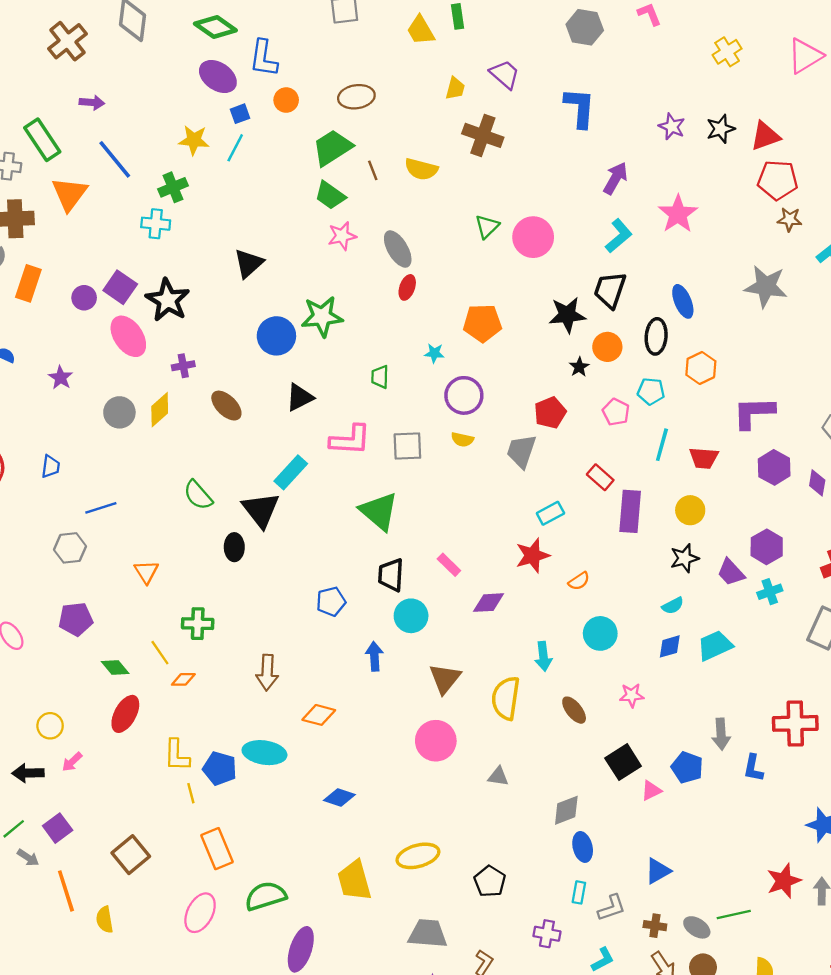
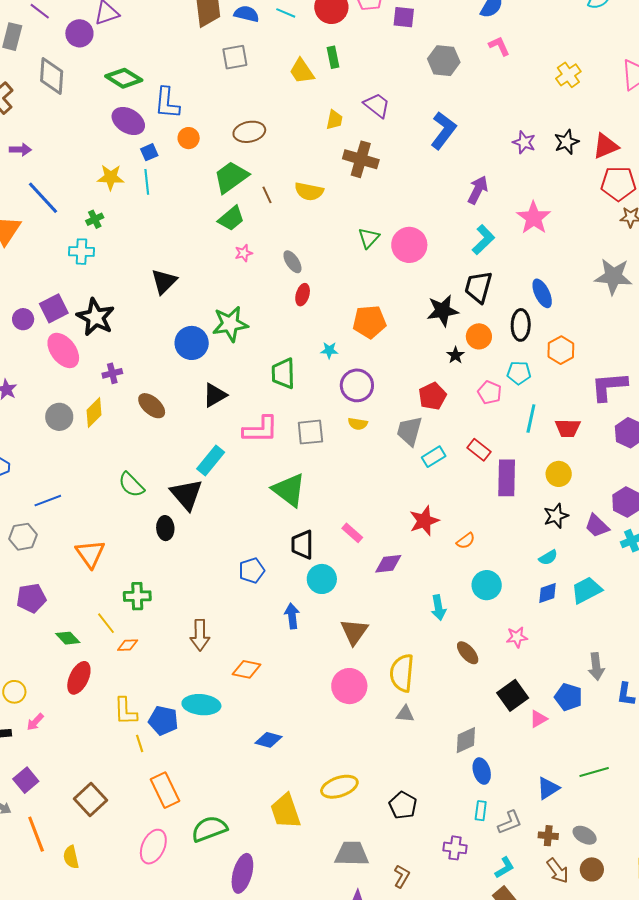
blue L-shape: (580, 108) -> (443, 130), turned 36
cyan line: (235, 148) -> (147, 182), turned -30
green cross: (173, 187) -> (95, 219), size x0.7
green trapezoid: (330, 195) -> (231, 219), turned -72
pink star: (342, 236) -> (244, 253), size x0.7
gray ellipse: (398, 249) -> (292, 262), size x0.7
purple square: (120, 287) -> (54, 308), turned 32
green trapezoid: (380, 377) -> (283, 373), size x1.5
cyan rectangle: (550, 513) -> (434, 457), moved
orange triangle: (146, 572) -> (90, 554), size x1.4
yellow semicircle: (506, 698) -> (402, 673), moved
green line: (734, 915) -> (594, 772), moved

